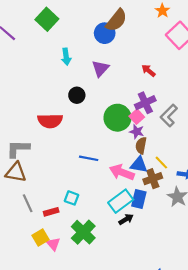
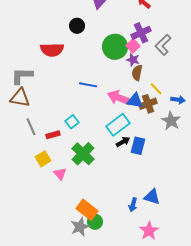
blue triangle: (139, 165) -> (135, 101), moved
cyan square: (71, 198) -> (72, 122), turned 32
blue rectangle: (139, 199) -> (138, 146), moved
pink triangle: (53, 244) -> (60, 174), moved

